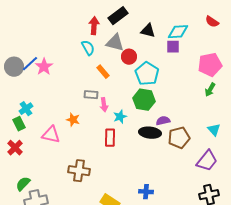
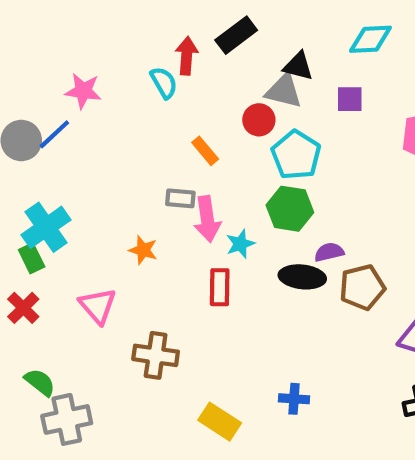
cyan diamond: (178, 32) -> (370, 39), moved
gray triangle: (115, 43) -> (284, 91), moved
cyan semicircle: (88, 48) -> (164, 83), moved
pink star: (44, 67) -> (83, 91), moved, turned -30
pink arrow: (104, 105) -> (207, 219), size x1.5
cyan cross: (26, 109) -> (46, 227), size x1.6
pink triangle: (51, 135) -> (98, 306), moved, turned 36
green semicircle: (23, 184) -> (40, 382), turned 84

